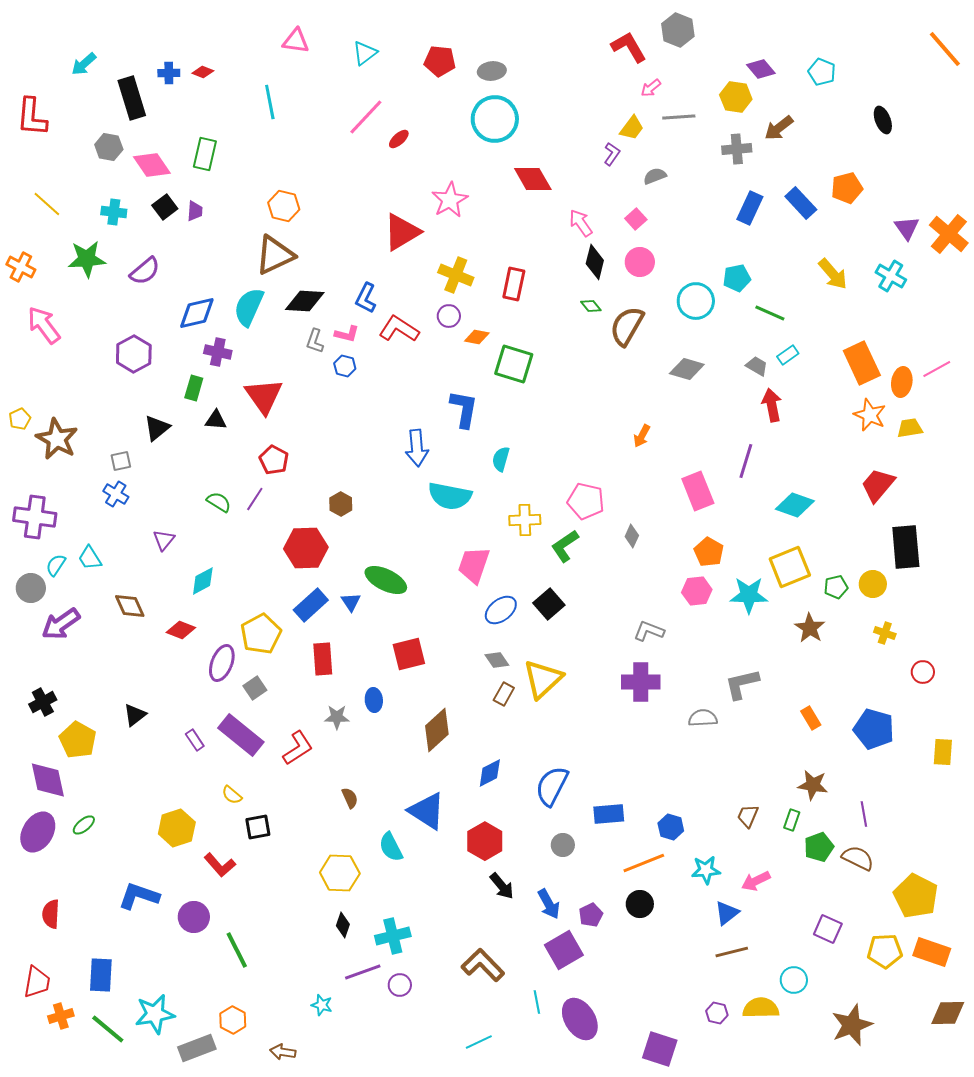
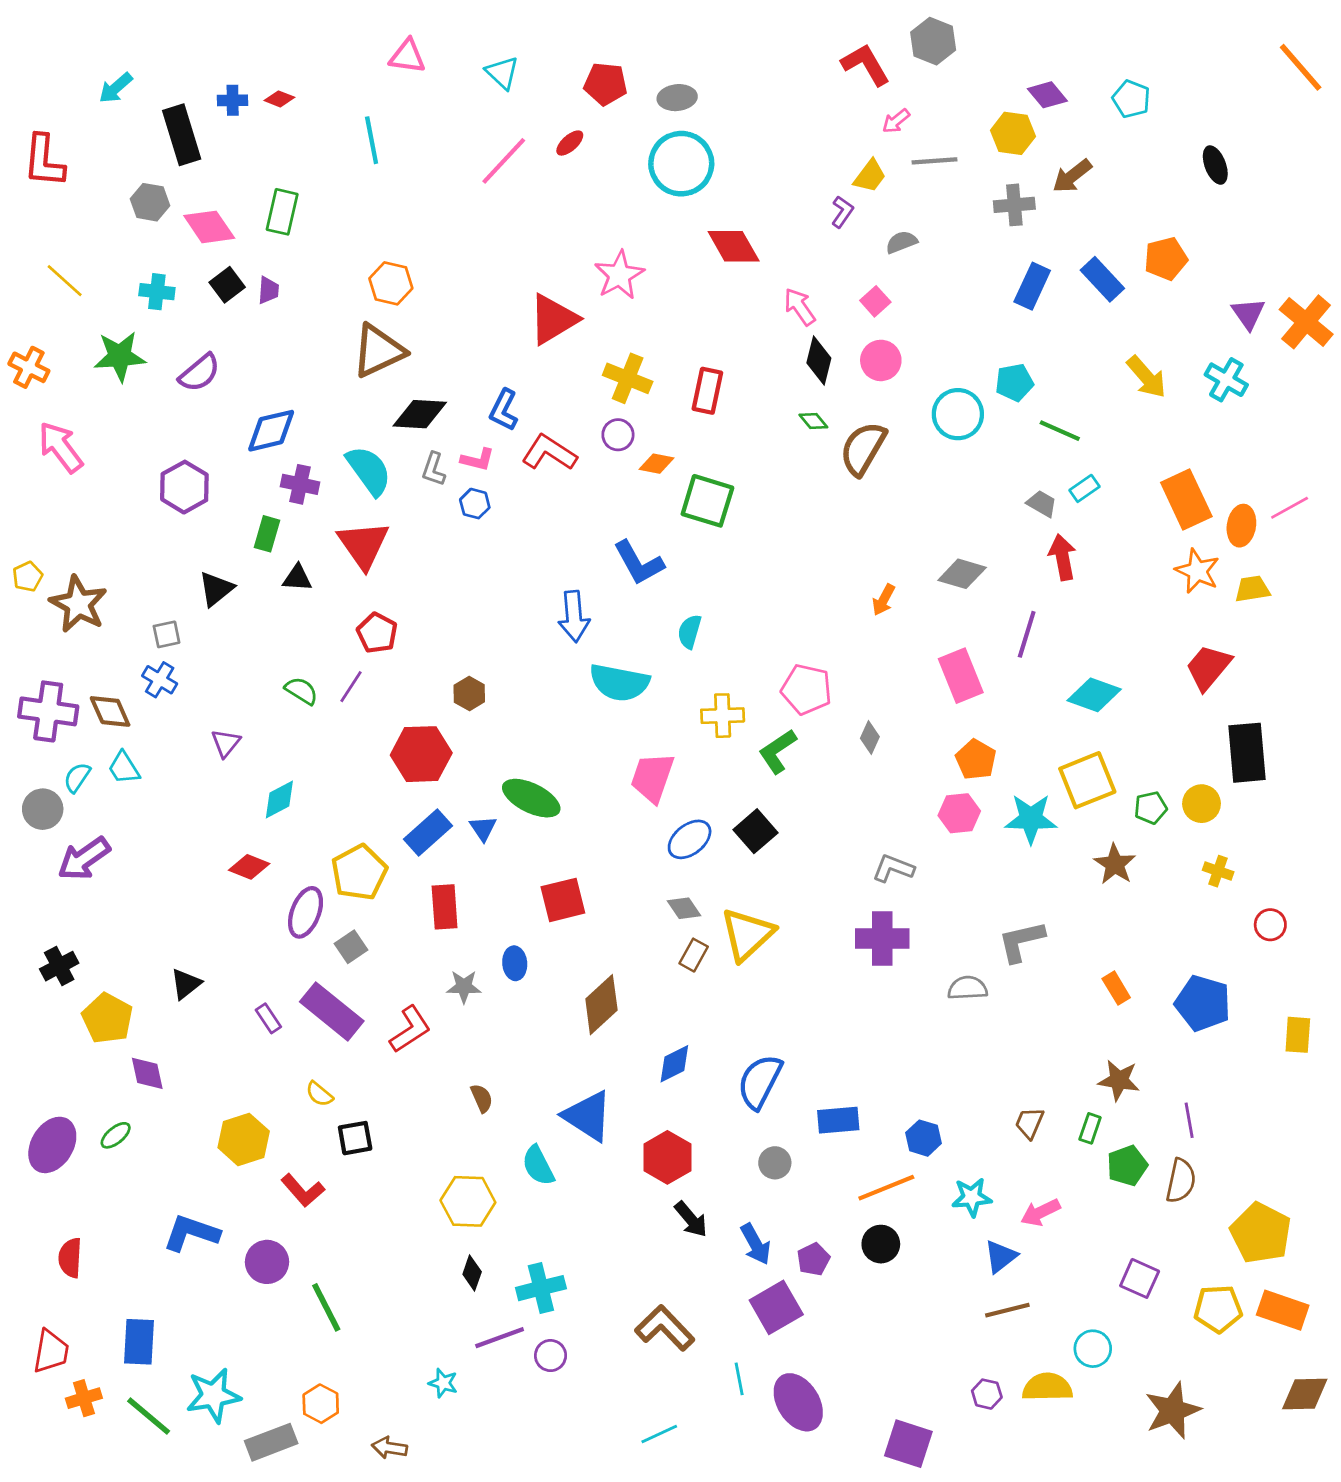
cyan triangle: (365, 53) -> (502, 73), turned -40
red ellipse: (399, 139) -> (570, 143), moved
cyan semicircle: (249, 307) -> (369, 471), moved, turned 120
gray diamond: (687, 369) -> (962, 574), moved
blue L-shape: (464, 409) -> (639, 563), turned 141
brown diamond: (130, 606) -> (110, 711), moved
purple diamond: (48, 780) -> (147, 1073), moved, size x0.7
brown semicircle: (858, 858) -> (1181, 1181), turned 76

